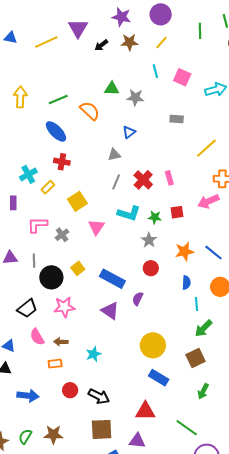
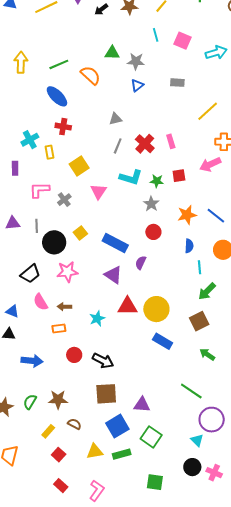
blue triangle: (129, 132) -> (137, 85), moved
yellow rectangle: (48, 187) -> (49, 152), turned -56
green arrow: (203, 391) -> (207, 354), turned 98
red triangle: (145, 411) -> (127, 306), moved

